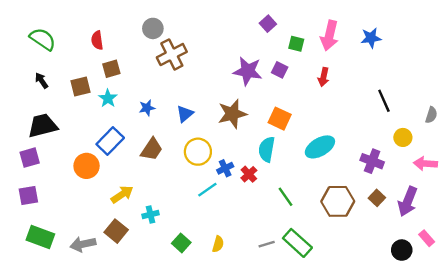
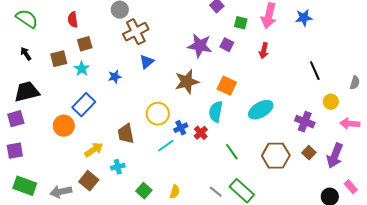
blue triangle: (185, 114) -> (147, 62), moved
brown trapezoid: (152, 149) -> (126, 134), moved, turned 135
gray line: (267, 244) -> (216, 192), turned 56

